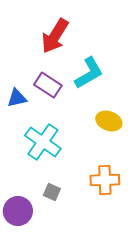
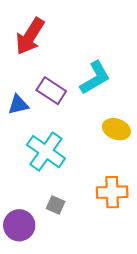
red arrow: (55, 36) -> (30, 36), moved

